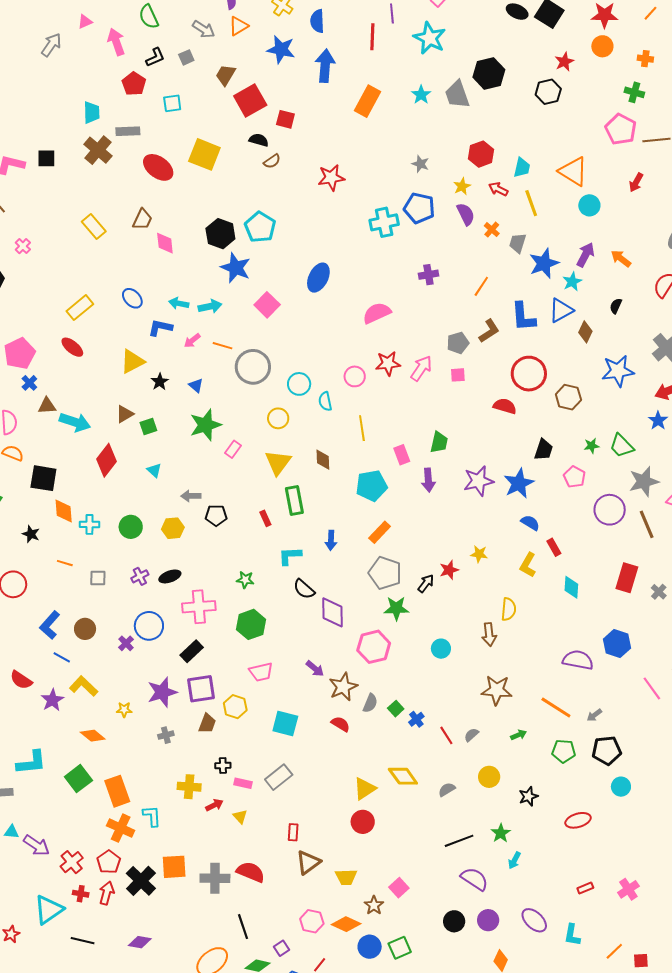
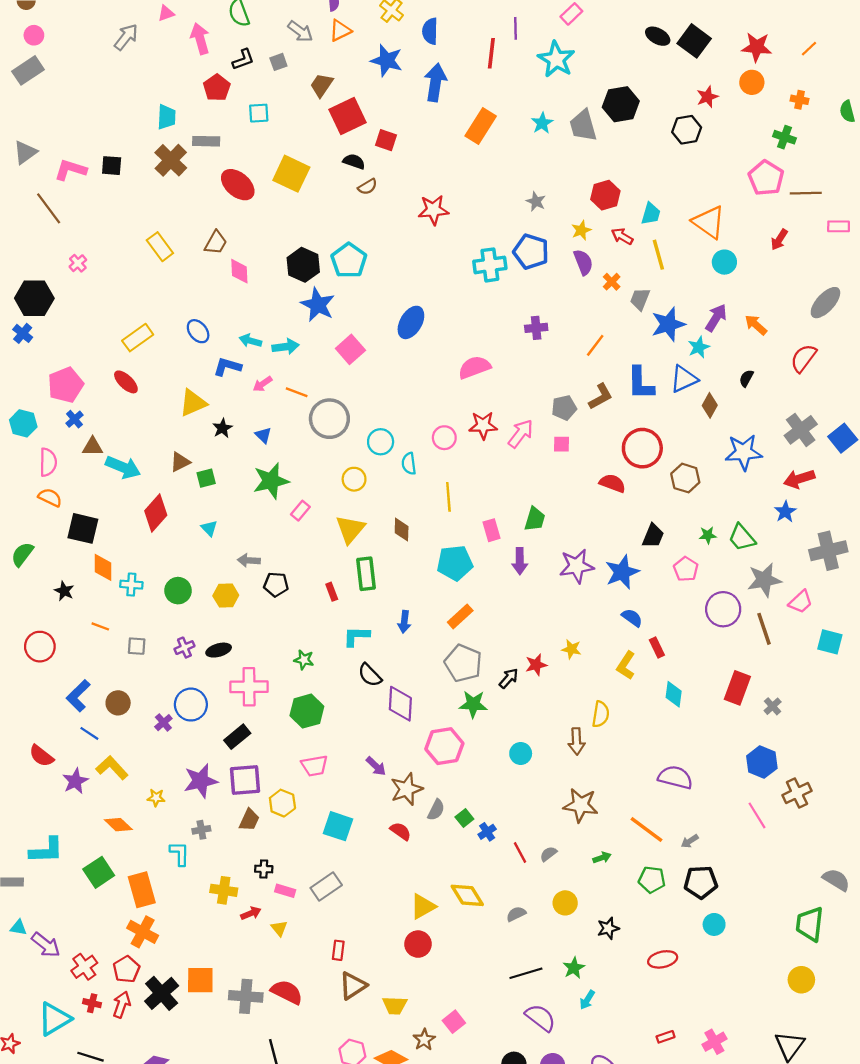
blue hexagon: (617, 644) -> (762, 762), moved
cyan L-shape: (152, 816) -> (180, 854), moved

